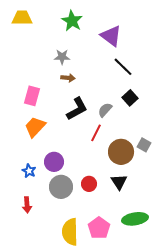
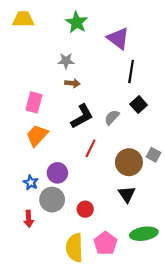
black line: (123, 67) -> (131, 71), turned 55
red line: (96, 133) -> (91, 148), moved
red circle: (89, 184) -> (85, 209), moved
gray circle: (61, 187) -> (52, 200), moved

